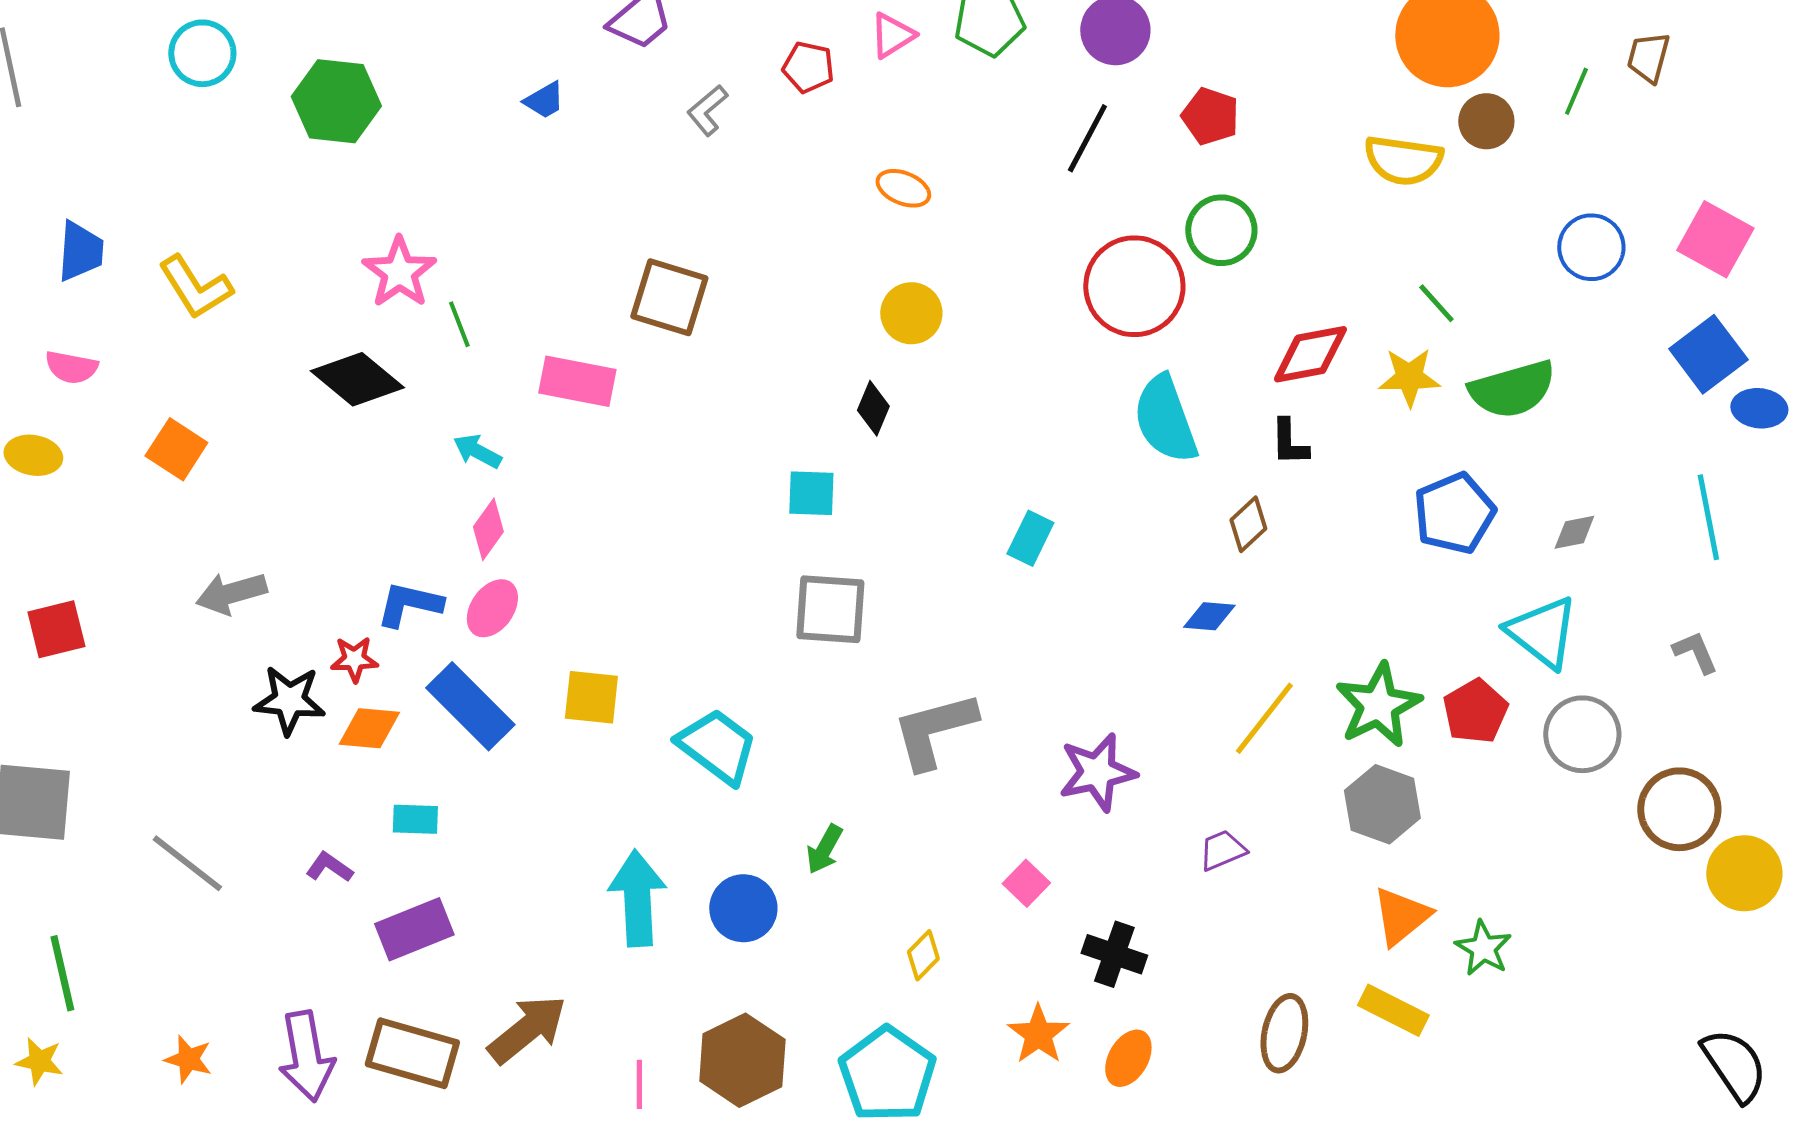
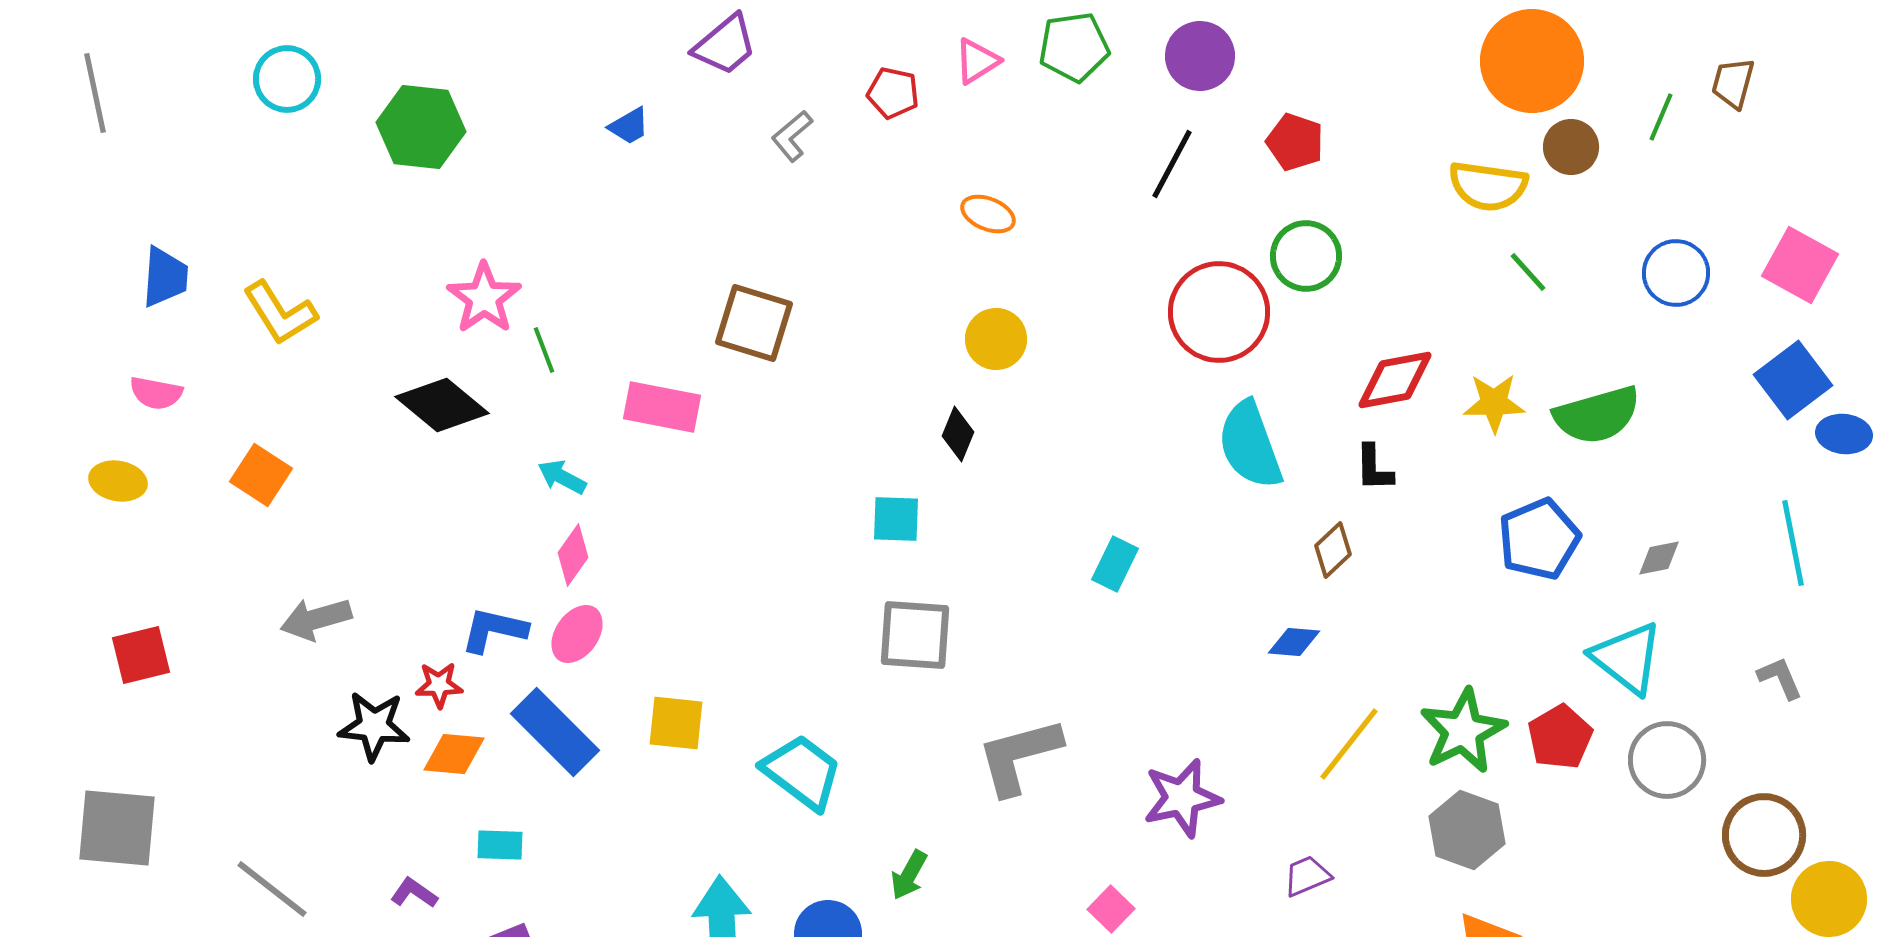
green line: (1436, 303) -> (1528, 272), moved

